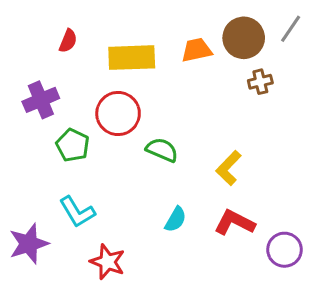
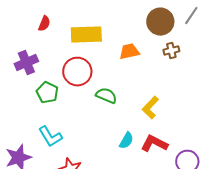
orange trapezoid: (197, 50) -> (129, 52), moved
cyan semicircle: (176, 219) -> (126, 141), moved

